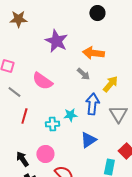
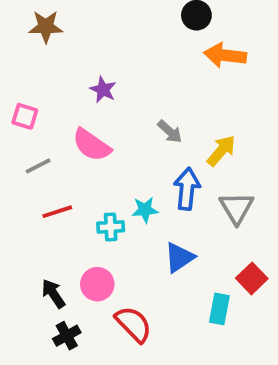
purple star: (56, 41) -> (103, 90), moved, size x0.6
orange arrow: (93, 53) -> (225, 55), moved
gray line: (14, 92) -> (38, 166), turned -64
red line: (24, 116) -> (57, 212), turned 56

